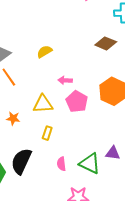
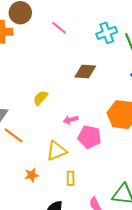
brown diamond: (106, 43) -> (85, 71), moved

